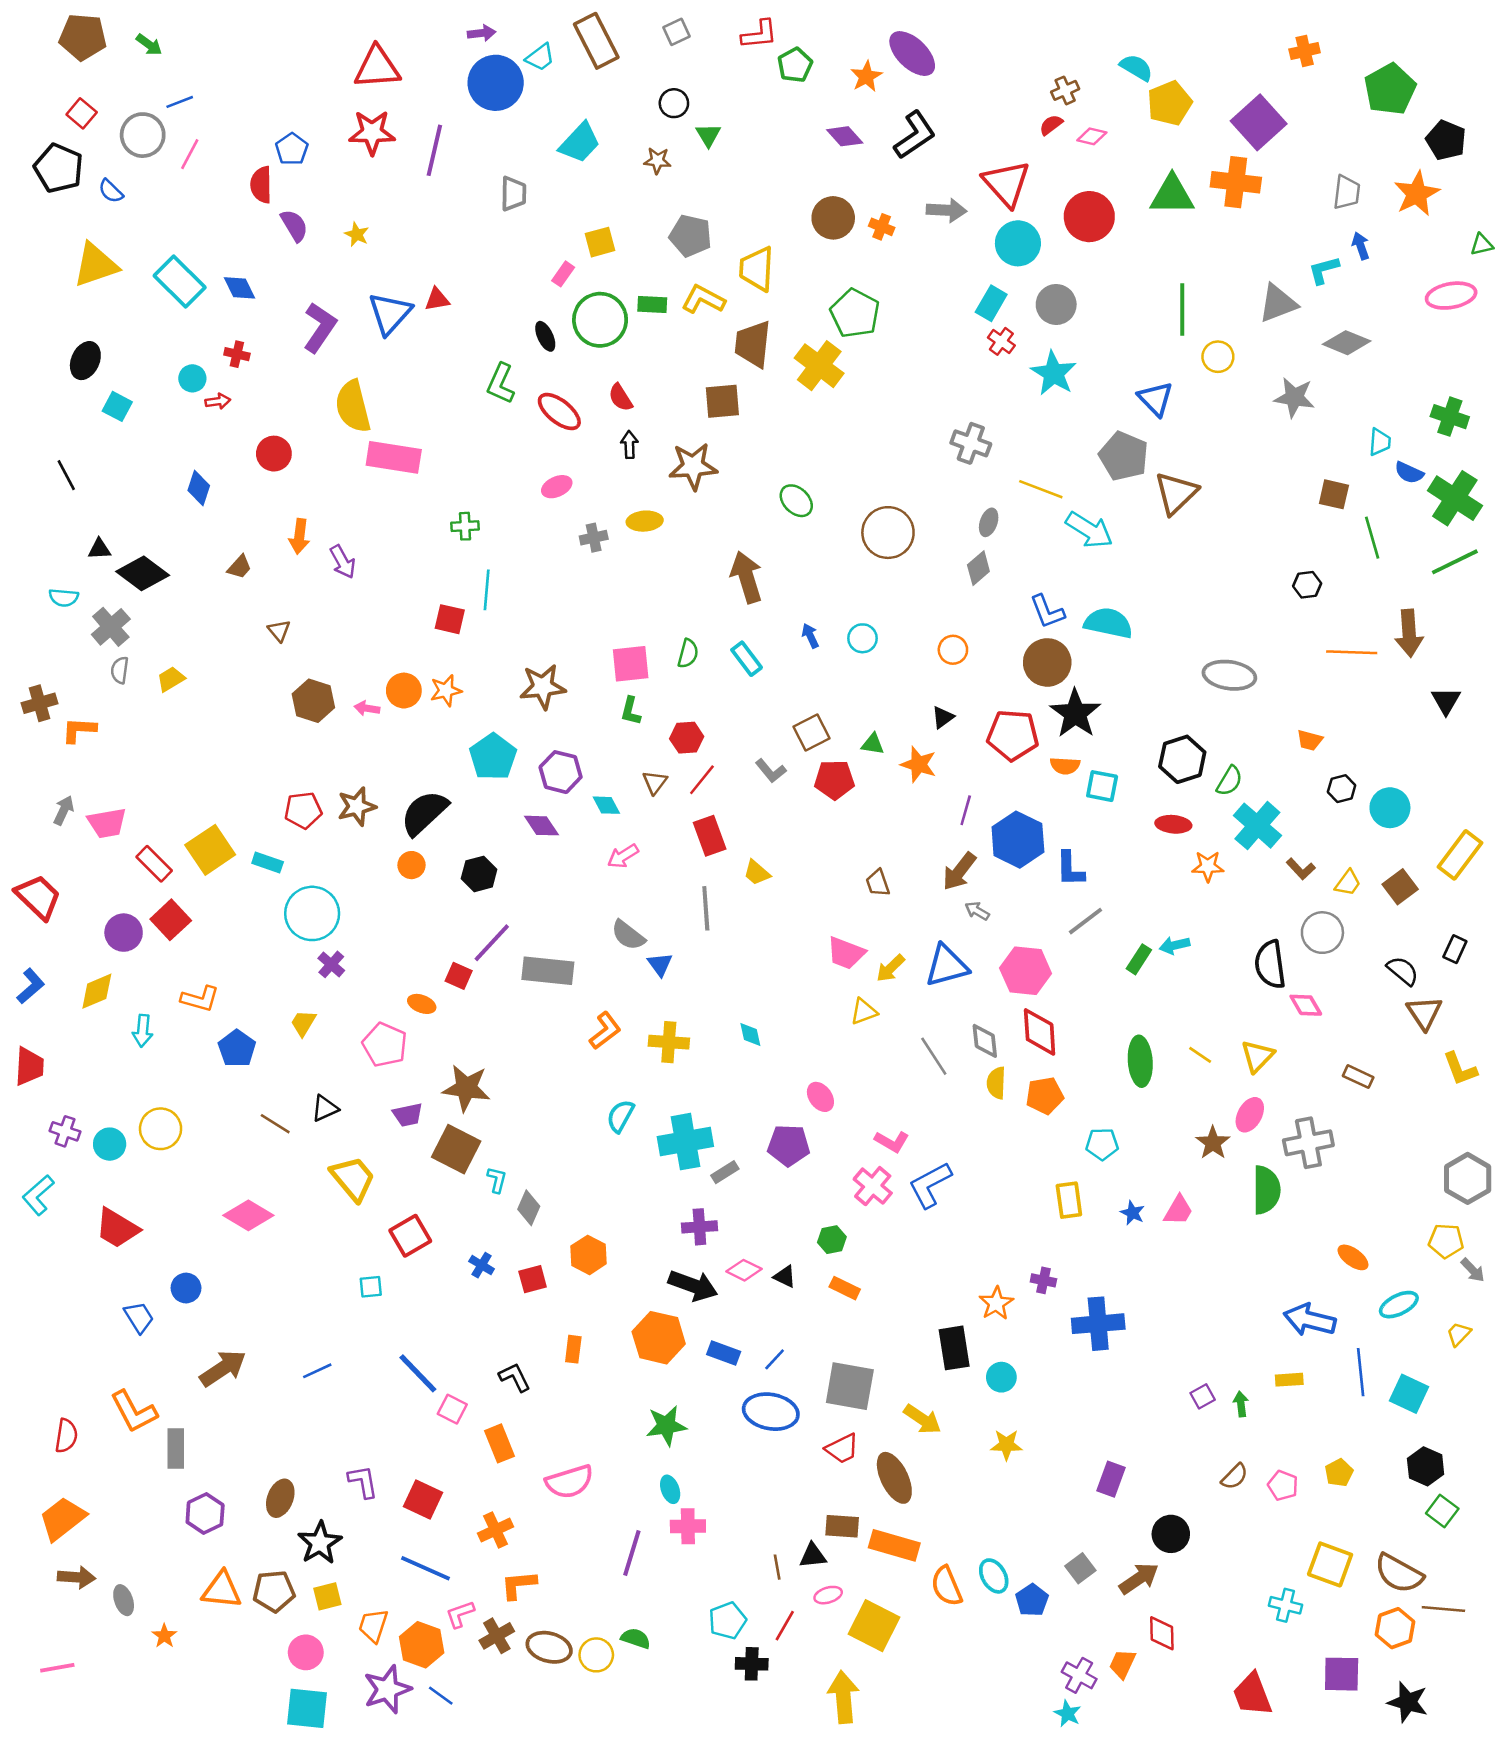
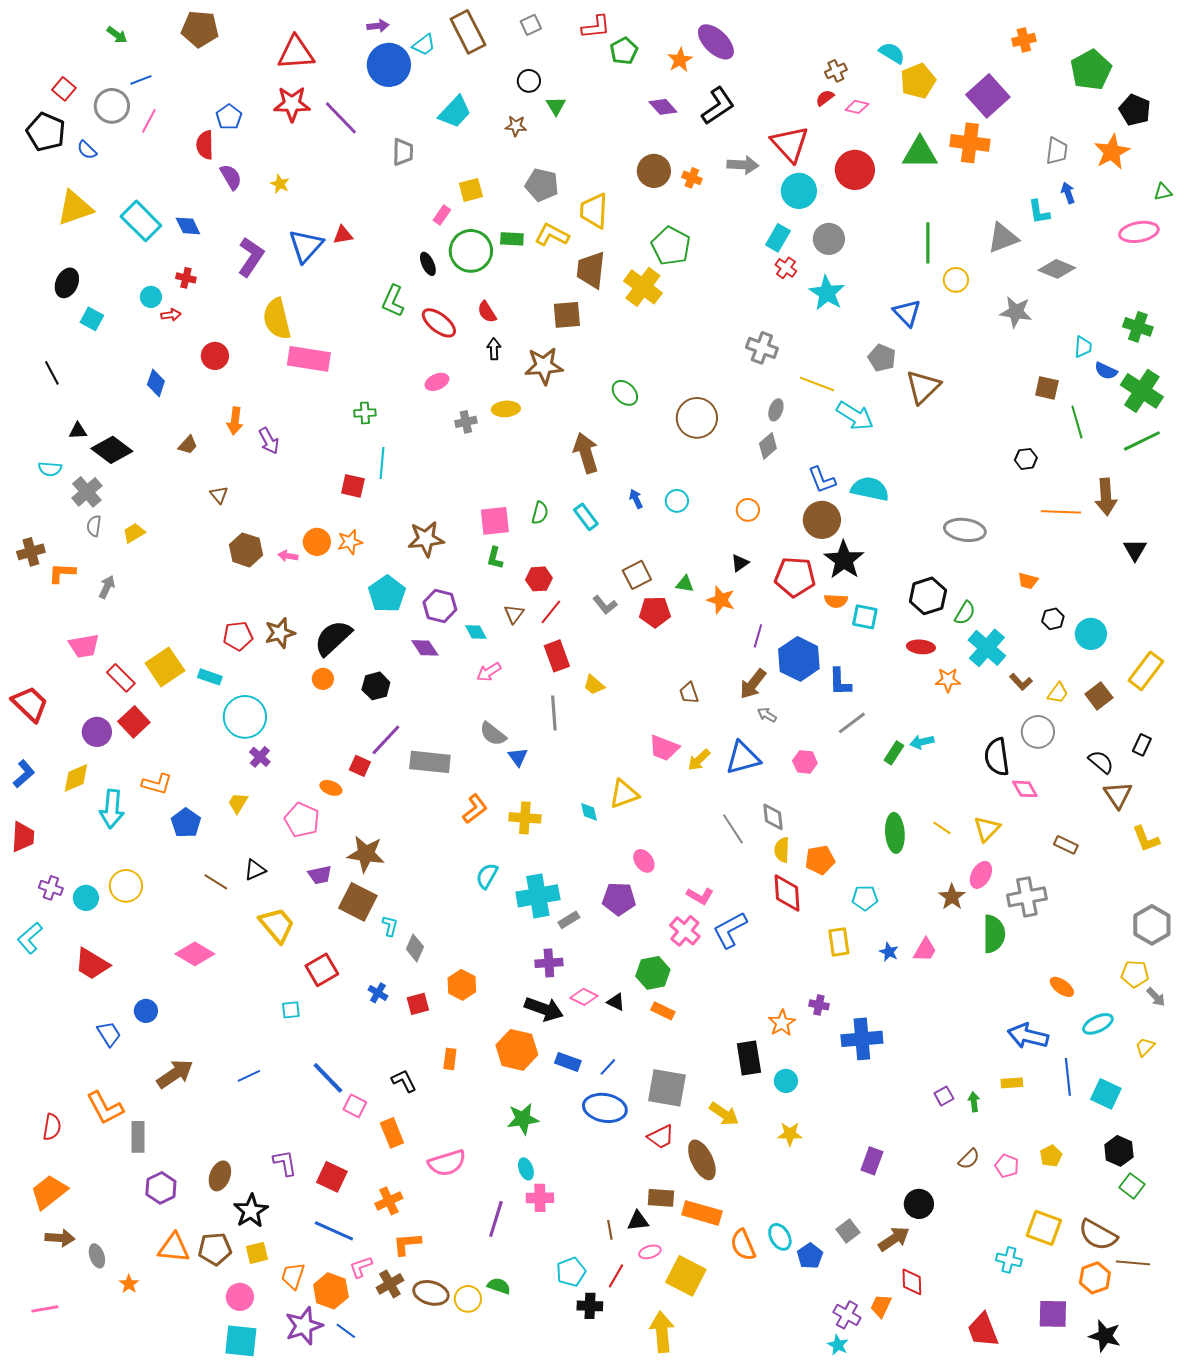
brown pentagon: (83, 37) -> (200, 29), moved
purple line: (434, 150) -> (341, 118), turned -57
cyan L-shape: (1324, 270) -> (1039, 212), turned -84
gray pentagon: (1124, 456) -> (882, 358), size x0.7
gray arrow: (64, 810) -> (107, 587), moved
pink hexagon: (1026, 971) -> (805, 762), size x0.6
yellow triangle: (864, 1012) -> (624, 794), moved, size x1.4
cyan arrow: (143, 1031) -> (112, 809), size x1.5
red diamond: (1040, 1032) -> (787, 893), moved
green hexagon: (832, 1240) -> (653, 973), size x1.5

